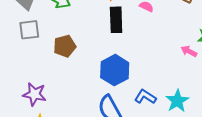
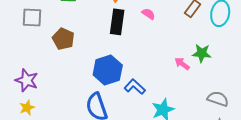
brown pentagon: (65, 46) -> (63, 39), turned 30
blue L-shape: (145, 97) -> (135, 87), moved

